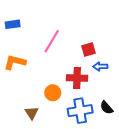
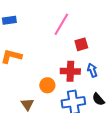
pink line: (52, 41) -> (61, 24), moved
blue arrow: (100, 66) -> (92, 70), moved, turned 72

